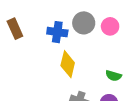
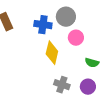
pink circle: (110, 26) -> (76, 38), moved

